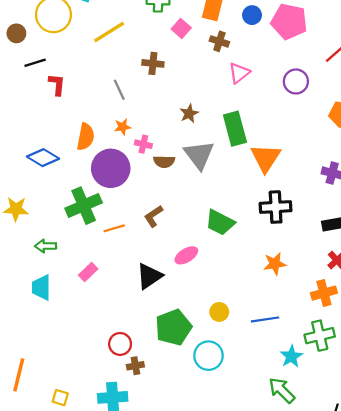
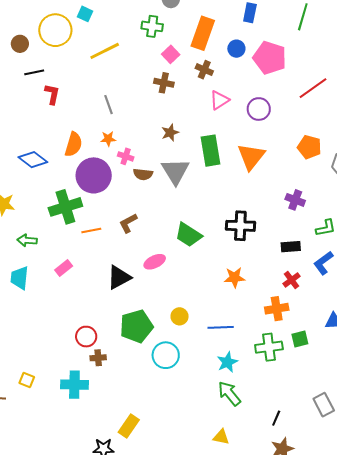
brown cross: (153, 63) -> (164, 83), moved
purple circle: (296, 81) -> (259, 109), moved
orange triangle: (266, 158) -> (251, 156), moved
cyan star: (291, 356) -> (227, 362), moved

